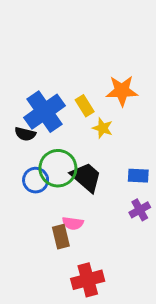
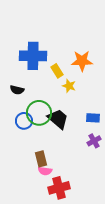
blue cross: (45, 112) -> (33, 56), moved, turned 36
pink semicircle: (73, 223) -> (45, 171), moved

